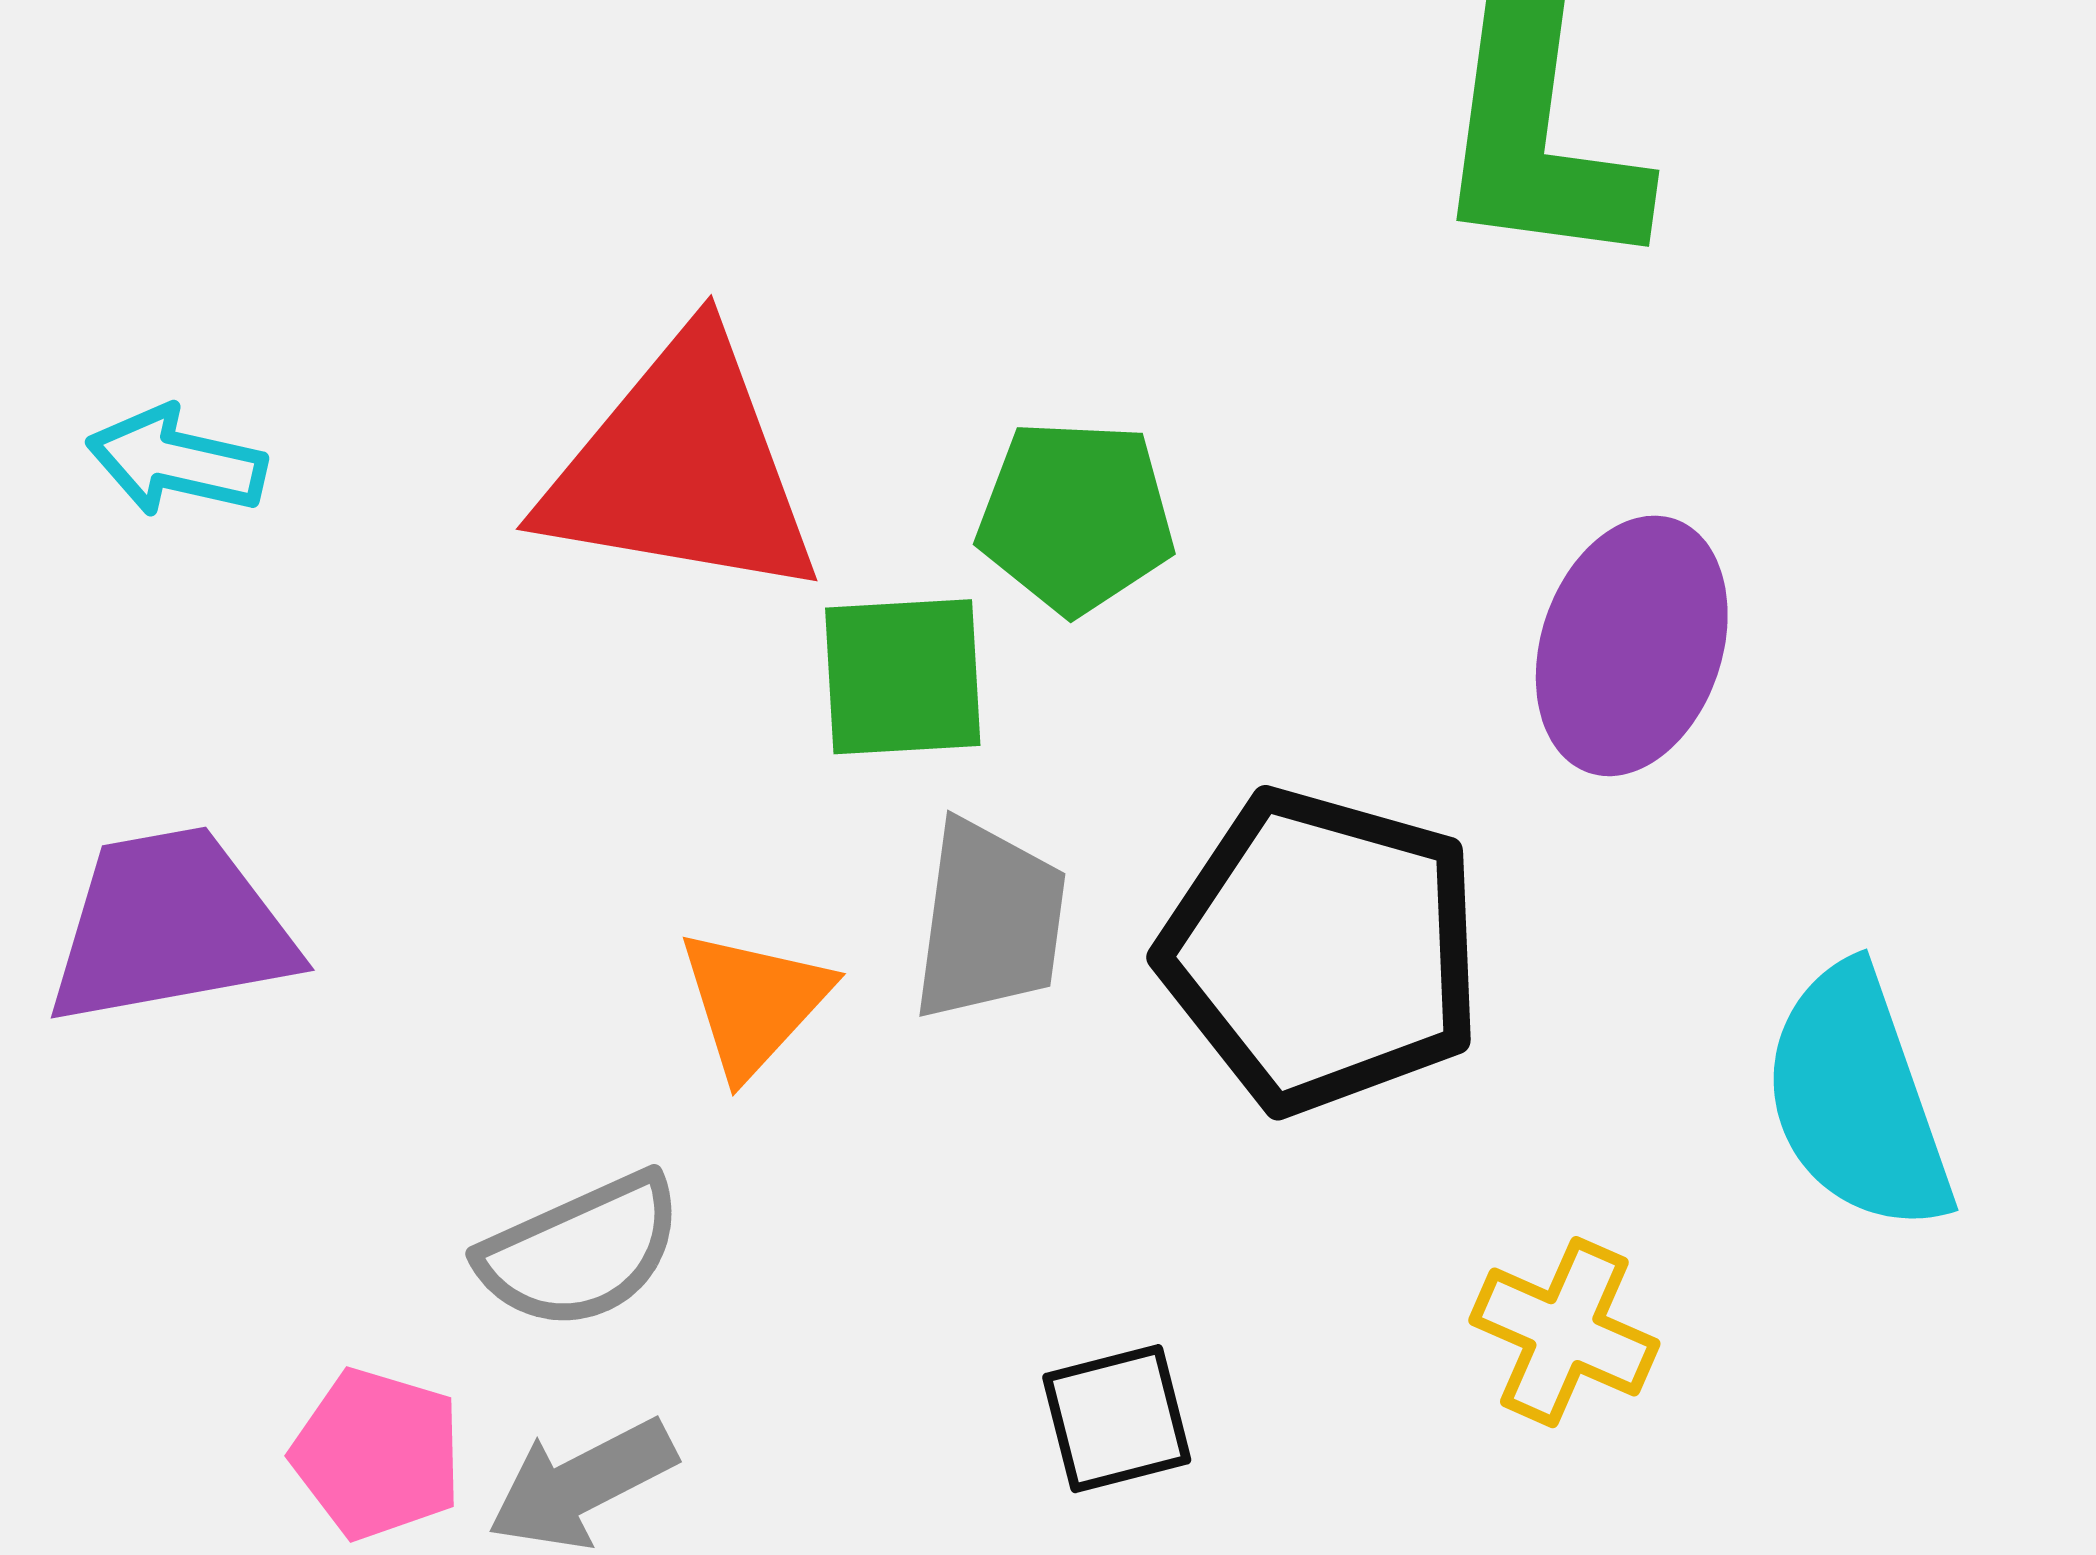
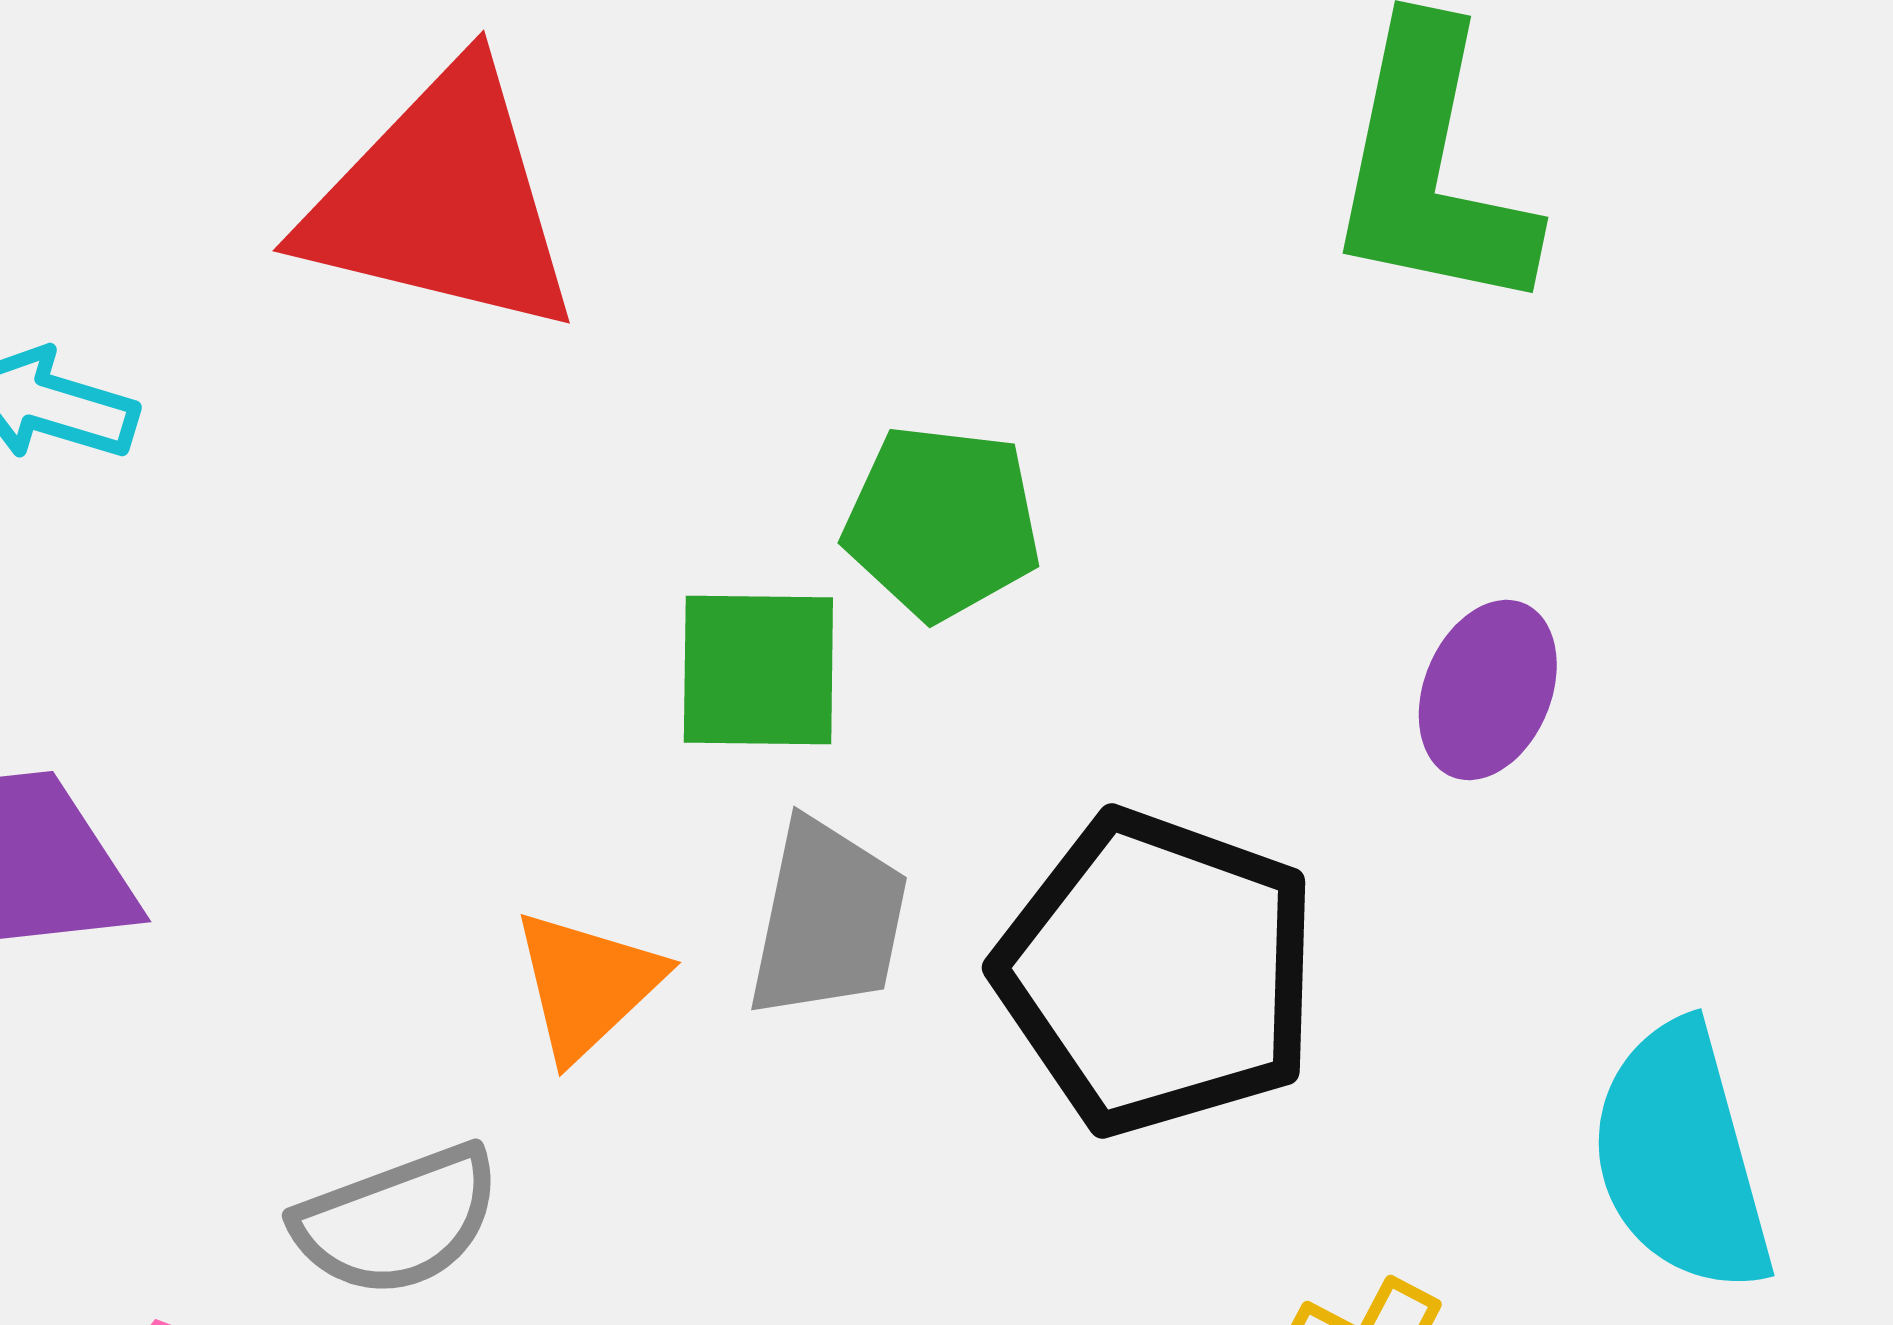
red triangle: (681, 468) -> (442, 201), moved
purple ellipse: (1632, 646) -> (1488, 690), size x0.7

